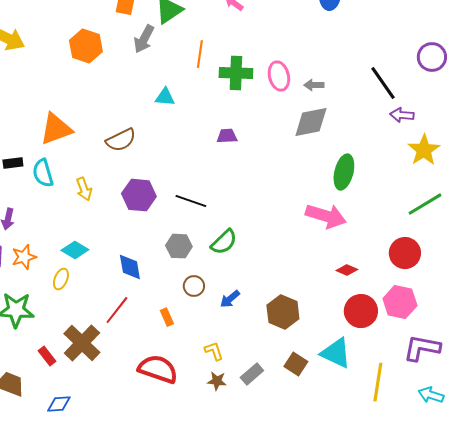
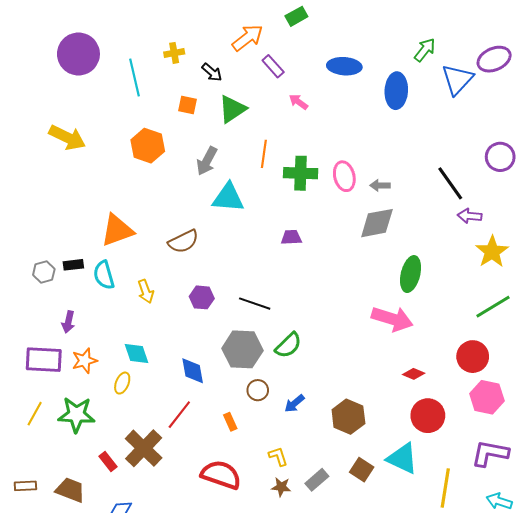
gray arrow: (144, 39) -> (207, 161), moved
cyan triangle: (165, 97) -> (228, 198), size x1.6
purple hexagon: (139, 195) -> (202, 297), size x0.7
gray hexagon: (179, 246) -> (242, 349), size x1.5
cyan diamond: (75, 250) -> (137, 353), turned 40
pink hexagon: (400, 302) -> (487, 397), moved

